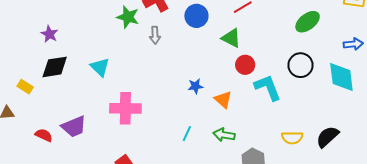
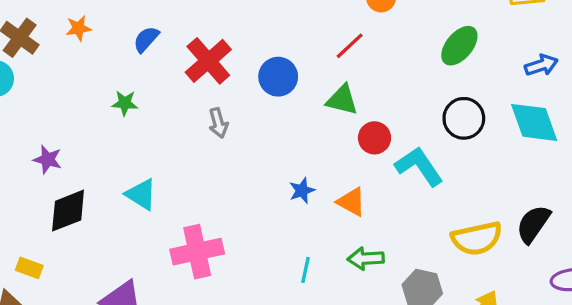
green star: (128, 17) -> (125, 103), moved, size x0.7
yellow rectangle: (25, 87) -> (29, 268), moved
yellow semicircle: (292, 138) -> (477, 238), size x1.4

